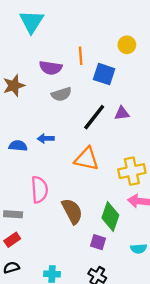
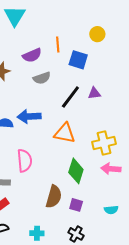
purple semicircle: (51, 68) -> (32, 55), turned -30
blue arrow: (46, 139) -> (29, 116), size x1.6
brown semicircle: (72, 211) -> (54, 197), moved, turned 45
green diamond: (110, 217) -> (76, 171), moved

